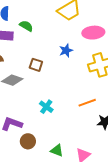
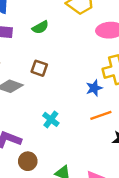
green semicircle: (26, 26) -> (40, 27), moved, turned 120
blue star: (66, 51) -> (94, 88), moved

